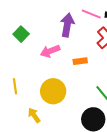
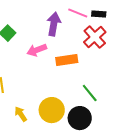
orange rectangle: (80, 61) -> (67, 60), size x1.5
yellow circle: (53, 91) -> (52, 110), moved

